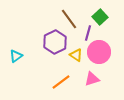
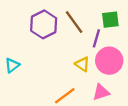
green square: (100, 17) -> (110, 20), turned 35
purple hexagon: (55, 42) -> (44, 24), moved

